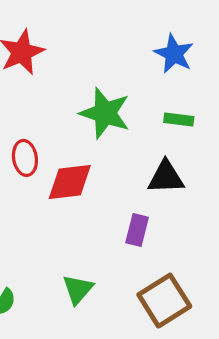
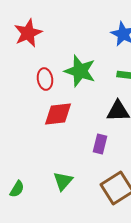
red ellipse: (25, 158) -> (45, 79), moved

